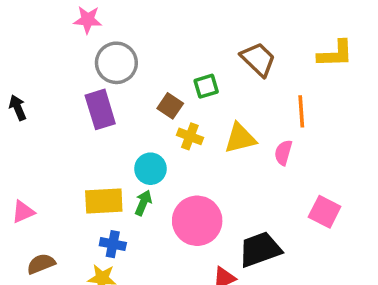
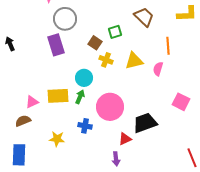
pink triangle: (23, 212) -> (32, 102), moved
blue cross: (113, 244) -> (85, 126), moved
brown semicircle: (41, 264) -> (23, 121), moved

